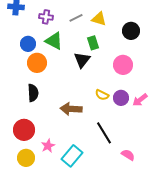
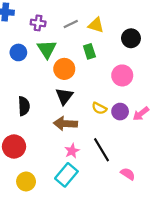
green triangle: (54, 41) -> (47, 49), turned 30
black triangle: (82, 60) -> (64, 96), moved
orange circle: (37, 63) -> (64, 69), moved
pink star: (48, 146) -> (72, 151), moved
yellow circle: (26, 158) -> (26, 181), moved

